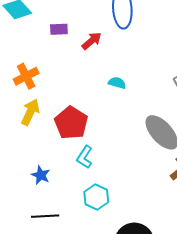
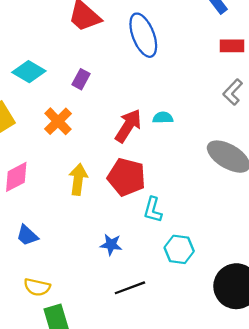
purple rectangle: (59, 29) -> (81, 79), turned -42
red arrow: (92, 41) -> (128, 126), moved, size x1.4
orange cross: (26, 76) -> (58, 121), moved

